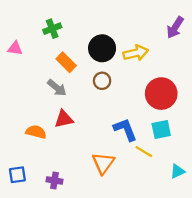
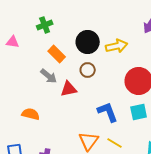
red triangle: (64, 119) -> (69, 89), moved
yellow line: (144, 152) -> (115, 143), moved

